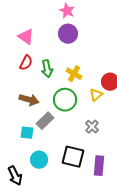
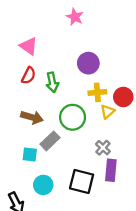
purple circle: (68, 34) -> (88, 63), moved
yellow cross: (74, 74) -> (97, 92), moved, turned -35
purple rectangle: (99, 166) -> (111, 170), moved

